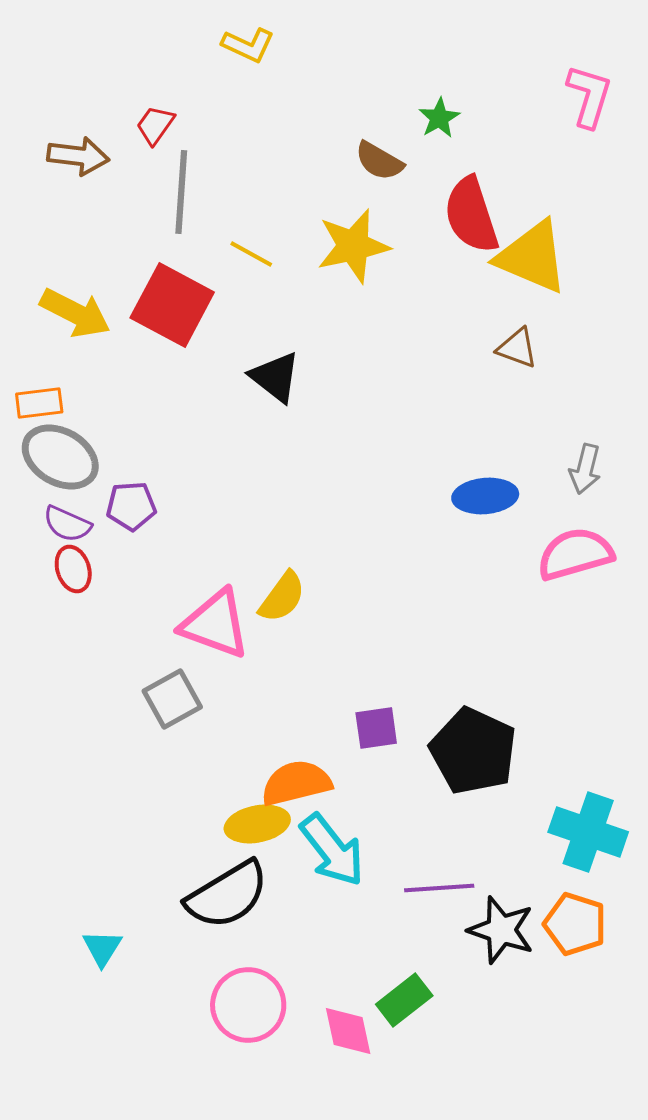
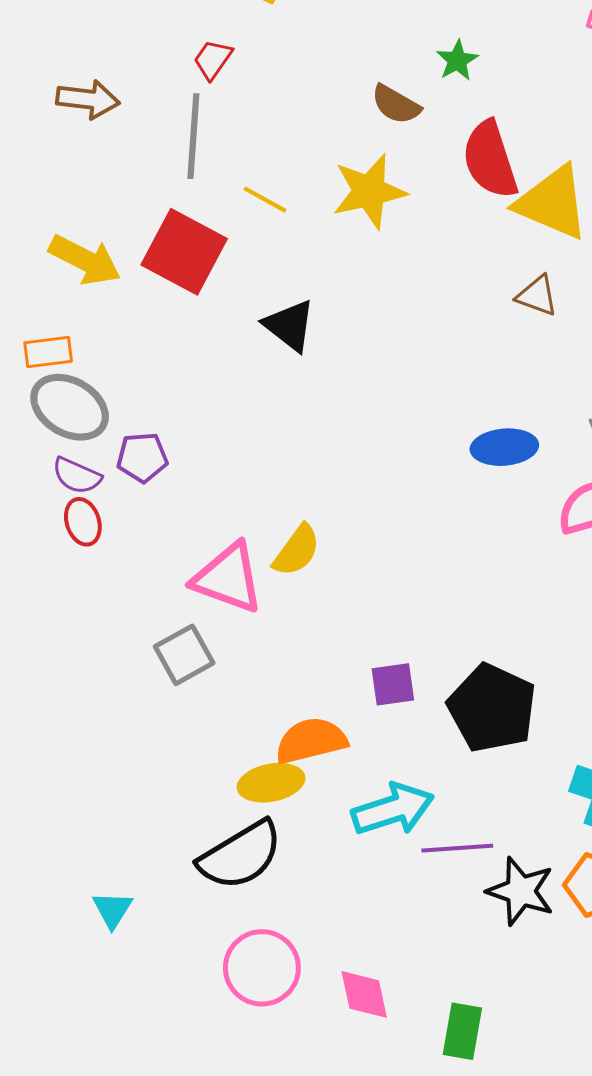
red trapezoid: (155, 125) -> (213, 59), moved
cyan arrow: (332, 850) -> (393, 809), moved, turned -70
green rectangle: (404, 1000) -> (462, 1031), moved, turned -42

